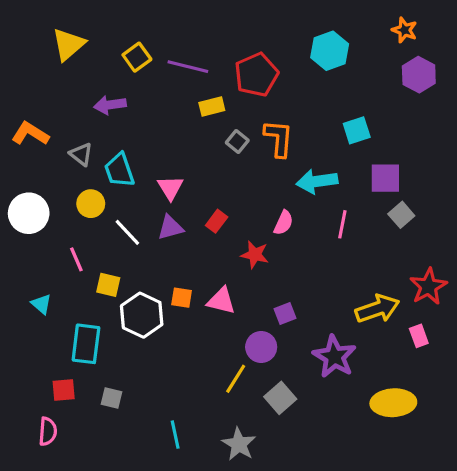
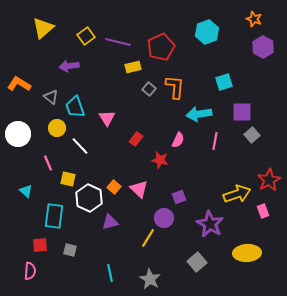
purple triangle: (170, 228) -> (110, 222), moved
orange square: (182, 298) -> (114, 187), turned 32
pink triangle: (221, 301) -> (139, 189), turned 30
gray square: (280, 398) -> (197, 262), moved

